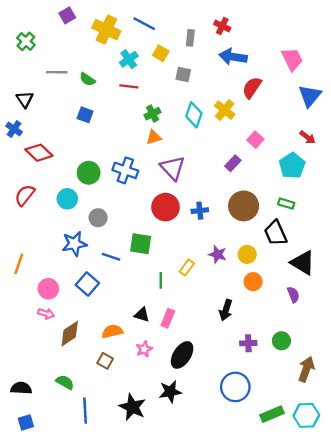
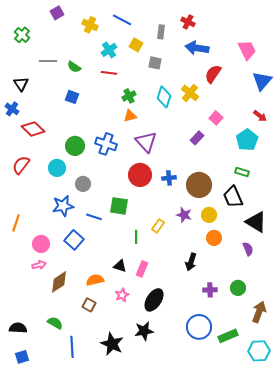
yellow cross: (106, 30) -> (90, 25), size x0.7
brown circle: (244, 206) -> (199, 185), moved
pink arrow: (46, 314) -> (39, 265), turned -32
green rectangle: (272, 414) -> (228, 336), moved

